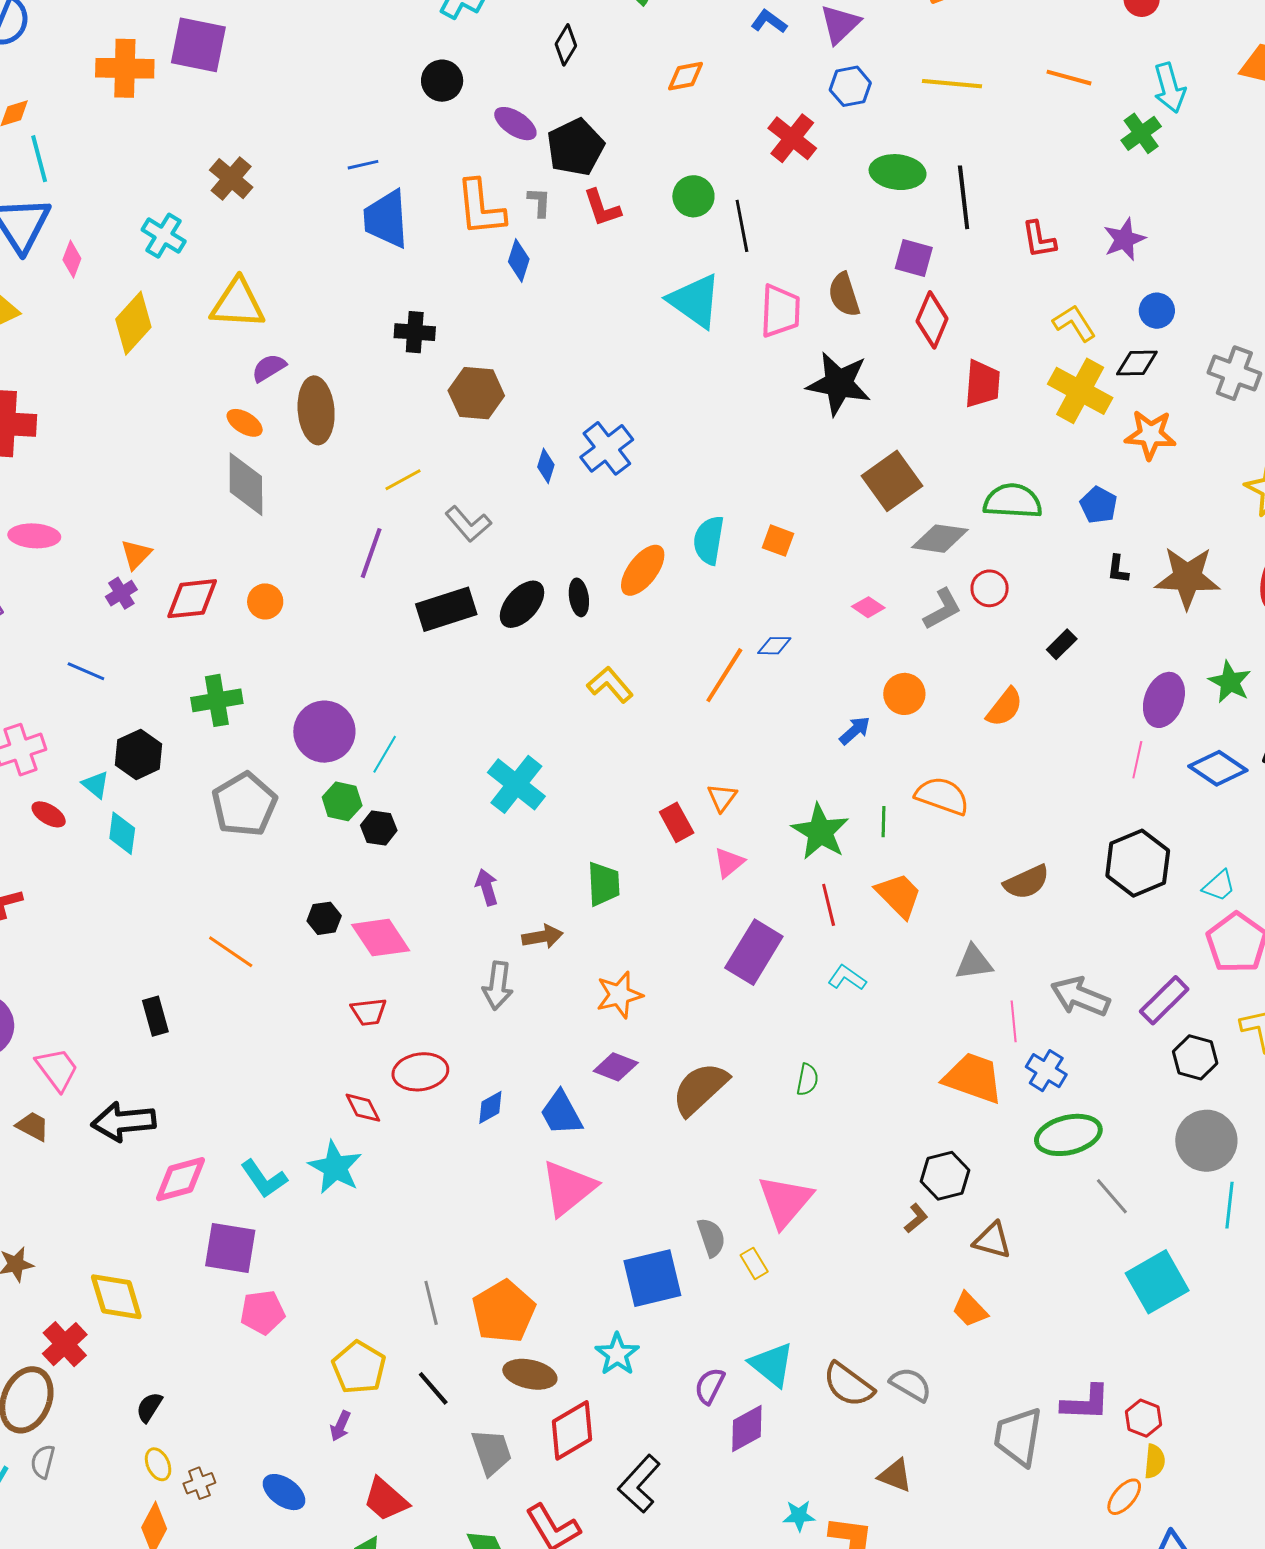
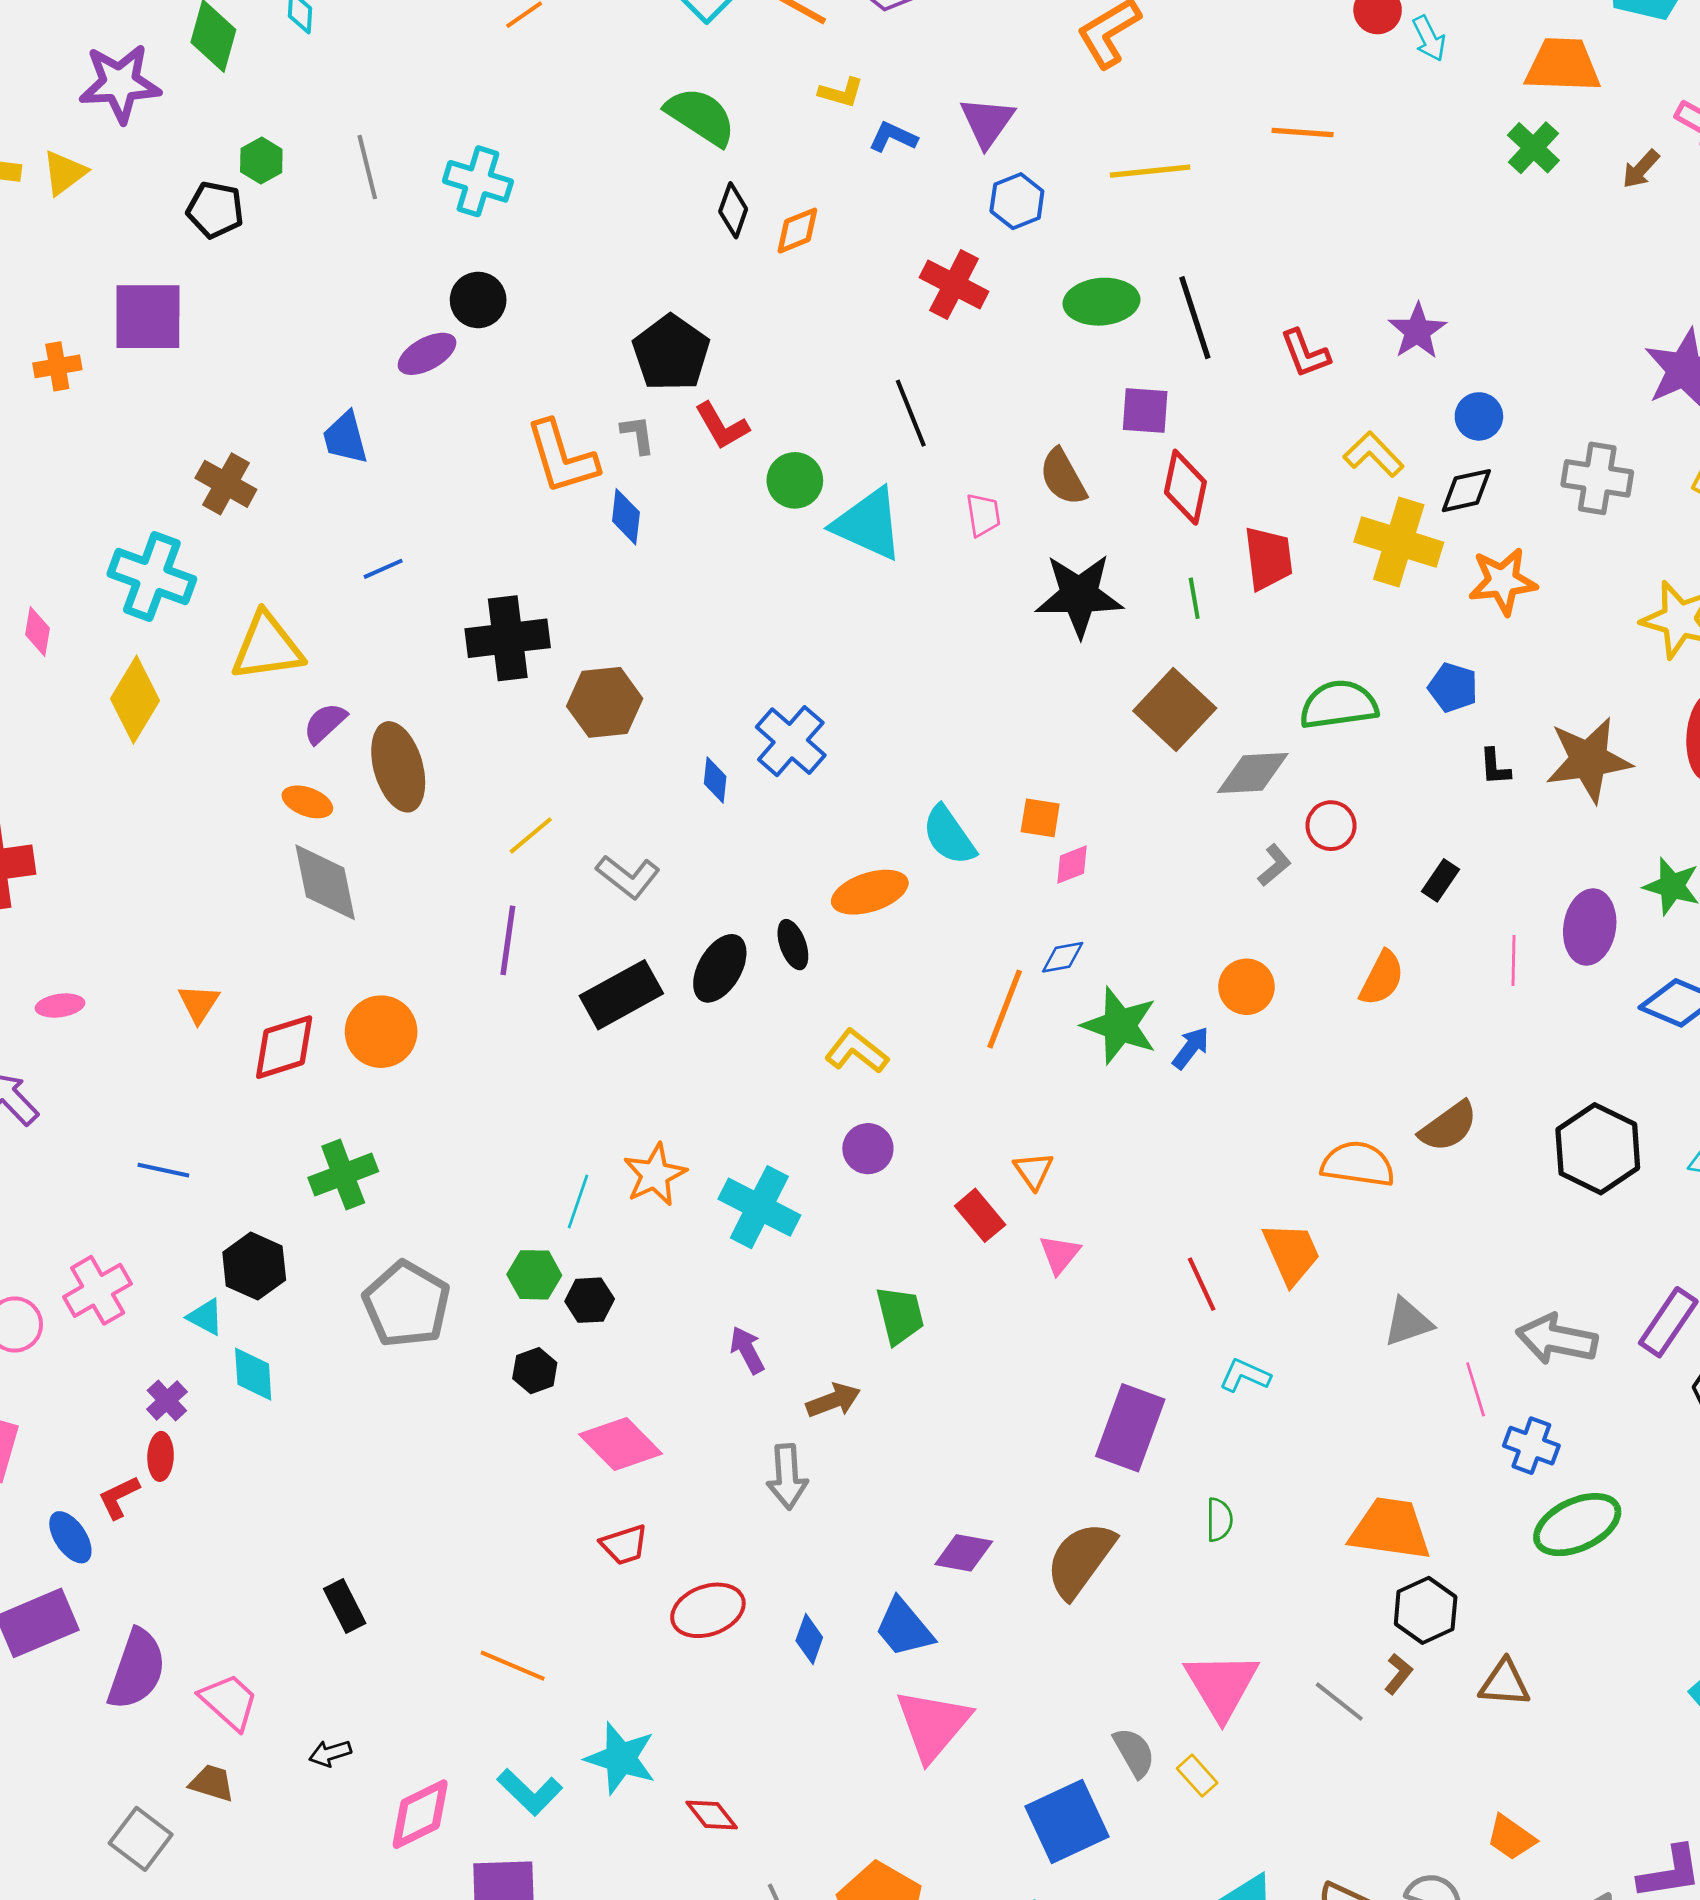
black diamond: (566, 45) -> (733, 210), moved
orange cross: (125, 68) -> (57, 366), size x0.6
cyan arrow: (1170, 88) -> (1429, 38), moved, size x0.7
purple ellipse: (515, 124) -> (427, 354), moved, turned -51
green cross: (1141, 133) -> (1533, 148), moved
blue line: (363, 165) -> (383, 569), moved
green circle: (693, 196) -> (795, 480), moved
blue trapezoid: (386, 219) -> (345, 438), moved, size x0.7
cyan cross: (164, 236) -> (152, 576), size x1.4
pink trapezoid: (780, 311) -> (983, 515), size x0.6
black cross: (415, 332) -> (508, 638), size x1.5
pink ellipse: (34, 536) -> (60, 1006), size x0.7
cyan semicircle: (709, 540) -> (949, 835), turned -33
orange ellipse: (643, 570) -> (870, 892), turned 46
purple cross: (121, 593) -> (167, 1400), moved
orange circle: (265, 601) -> (381, 1032), size x1.5
pink diamond: (868, 607) -> (1072, 865), moved, turned -44
gray L-shape: (942, 609) -> (1274, 865), size x0.7
purple circle: (324, 732) -> (868, 1149), moved, size x0.6
pink line: (1137, 760) -> (1514, 961), moved
orange semicircle: (942, 796) -> (1358, 1164), moved
red ellipse: (49, 814) -> (161, 1456), moved, turned 72
green line: (884, 822) -> (1194, 598), moved
green star: (820, 832) -> (1120, 1026), moved
brown semicircle: (1027, 882) -> (1448, 1126), moved
orange trapezoid: (899, 895) -> (1292, 1253), turned 32
black hexagon: (324, 918) -> (535, 1371), moved
orange line: (231, 952) -> (513, 1666), moved
purple rectangle: (754, 952) -> (1130, 1428), moved
orange star: (619, 995) -> (655, 1175), moved
orange trapezoid: (973, 1078) -> (1390, 1529), moved
blue diamond: (490, 1107) -> (809, 1639), turned -30
red diamond: (363, 1108) -> (712, 1815), moved
black arrow: (124, 1122) -> (330, 1753), size x0.5
gray line: (1112, 1196) -> (1339, 1702), moved
orange trapezoid: (970, 1310) -> (1511, 1838), moved

